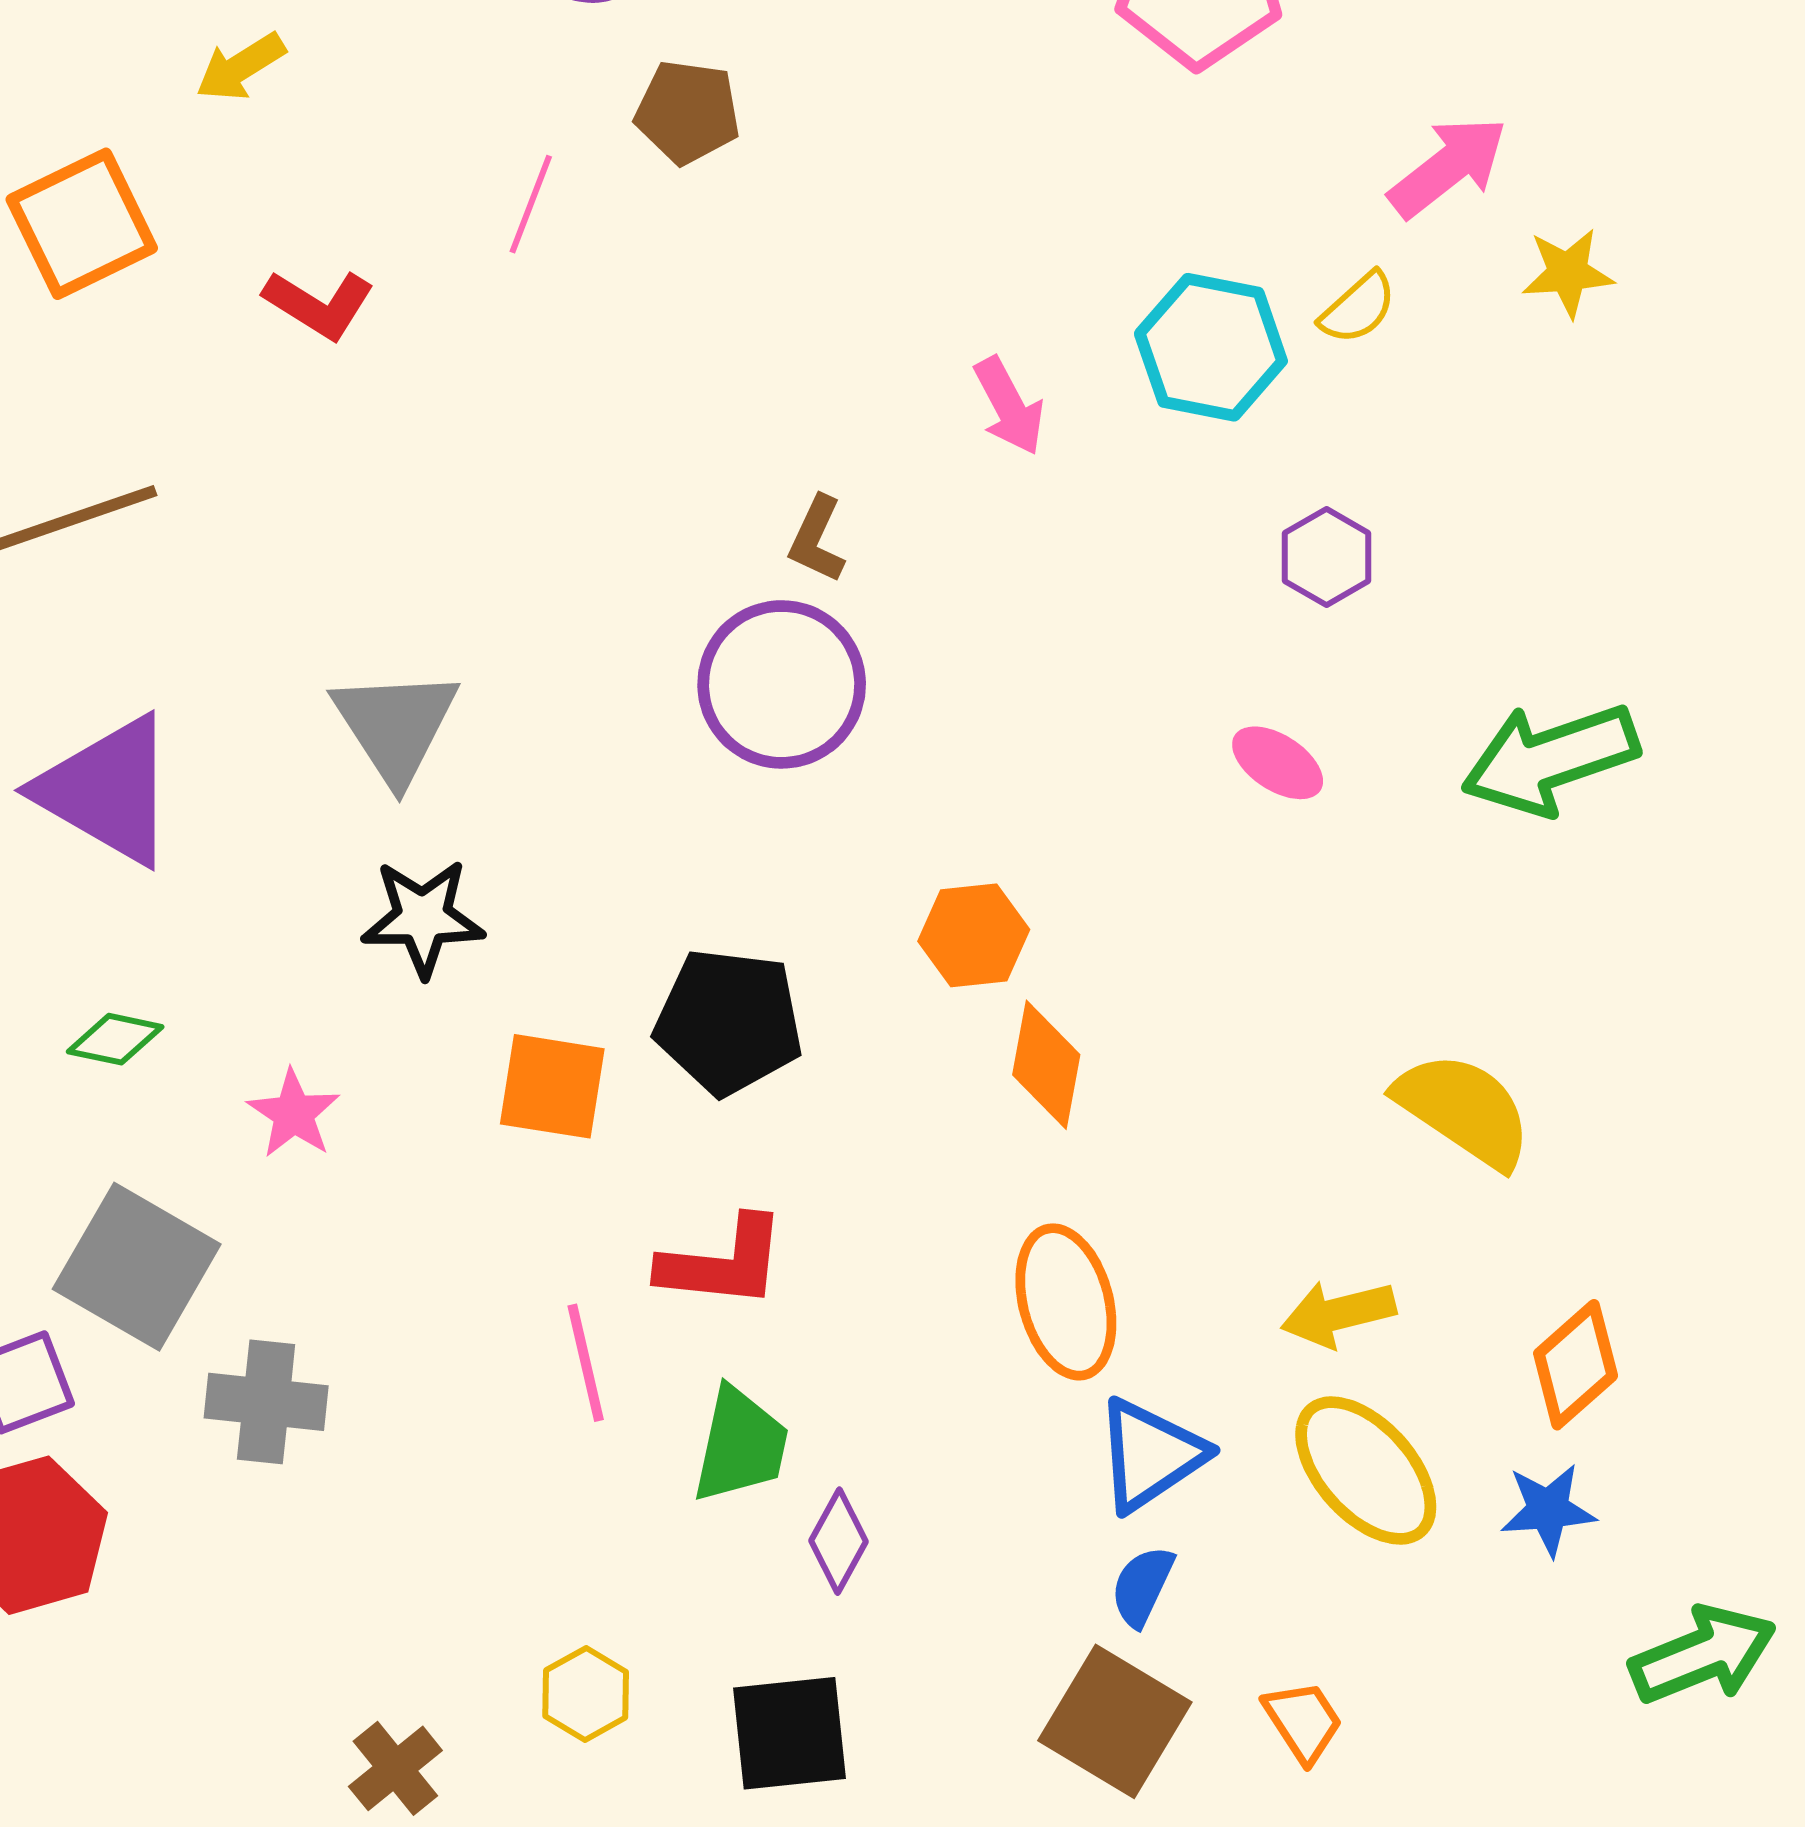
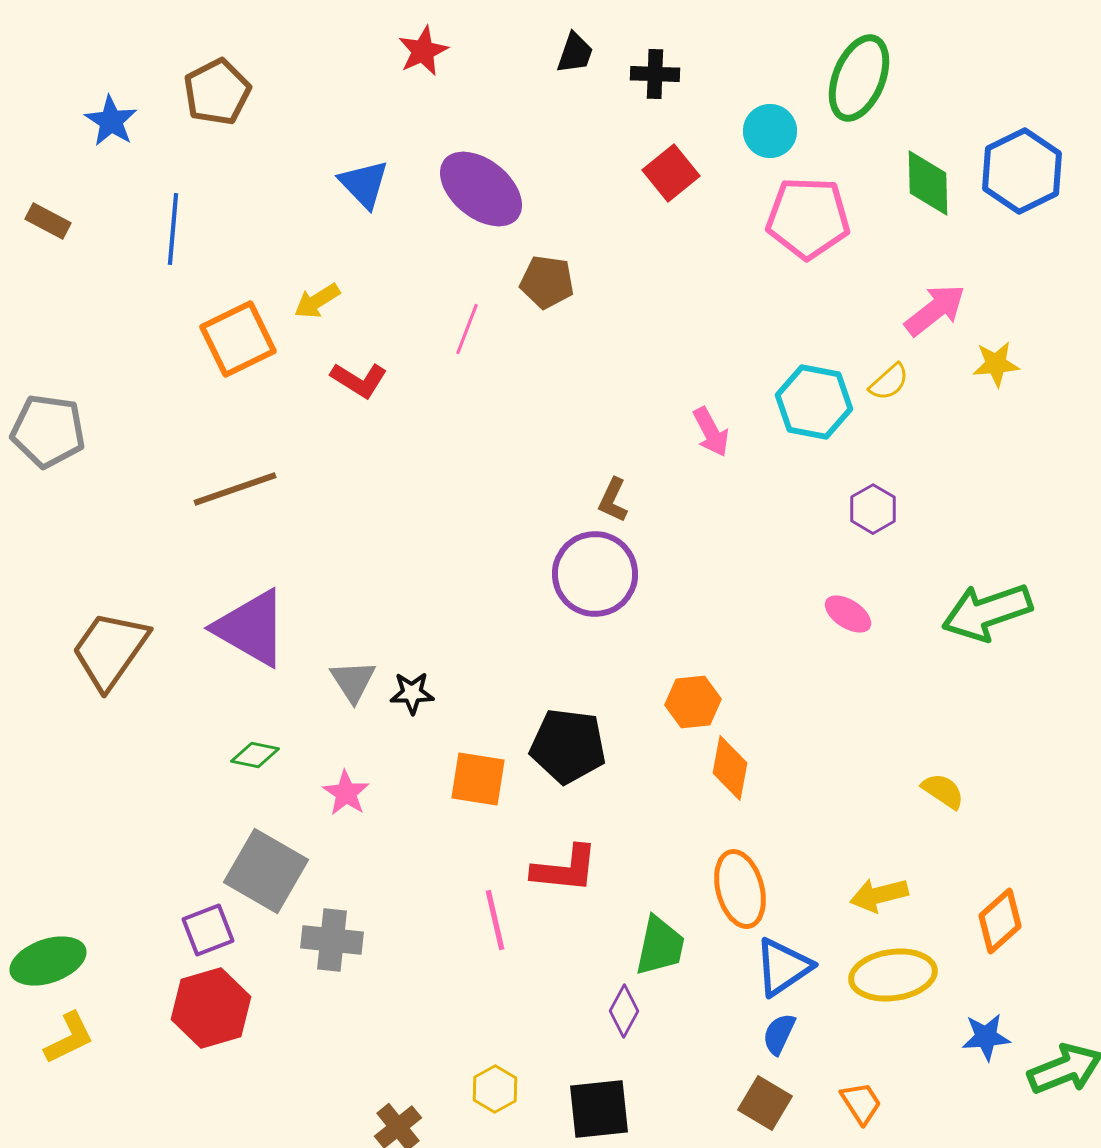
yellow arrow: (241, 67) -> (317, 301), moved
gray triangle: (395, 726) -> (353, 681), moved, size x0.7
black star: (423, 918) -> (412, 693), size x0.7
yellow semicircle: (1464, 1110) -> (943, 791), size x0.6
green trapezoid: (740, 1445) -> (660, 946), moved
yellow ellipse: (1366, 1470) -> (893, 975), turned -56
blue star: (1548, 1510) -> (986, 1037), moved
brown square: (1115, 1721) -> (765, 1103), size x0.7

